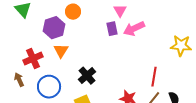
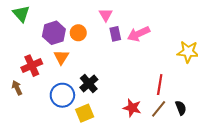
pink triangle: (120, 11) -> (106, 15), moved
orange circle: (73, 12) -> (78, 33), moved
blue circle: (49, 87) -> (62, 95), moved

